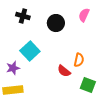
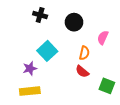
pink semicircle: (84, 15) -> (103, 38), moved
orange semicircle: (79, 60) -> (84, 53), moved

